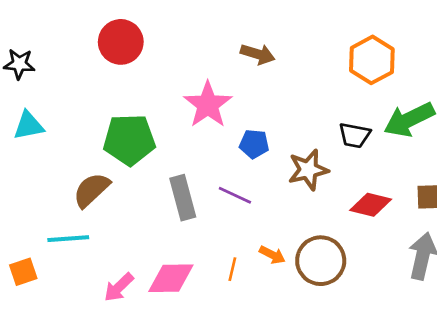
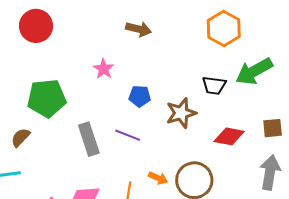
pink star: (208, 105) -> (103, 69), size x0.6
brown semicircle: (91, 190) -> (21, 137), size x0.7

